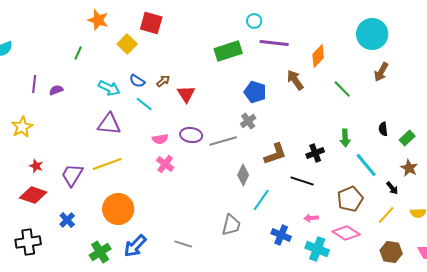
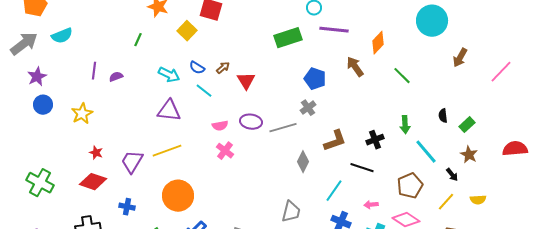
brown arrow: (381, 72) -> (460, 58), moved
cyan line: (261, 200) -> (334, 191), moved
blue cross: (67, 220) -> (127, 207), turned -35

